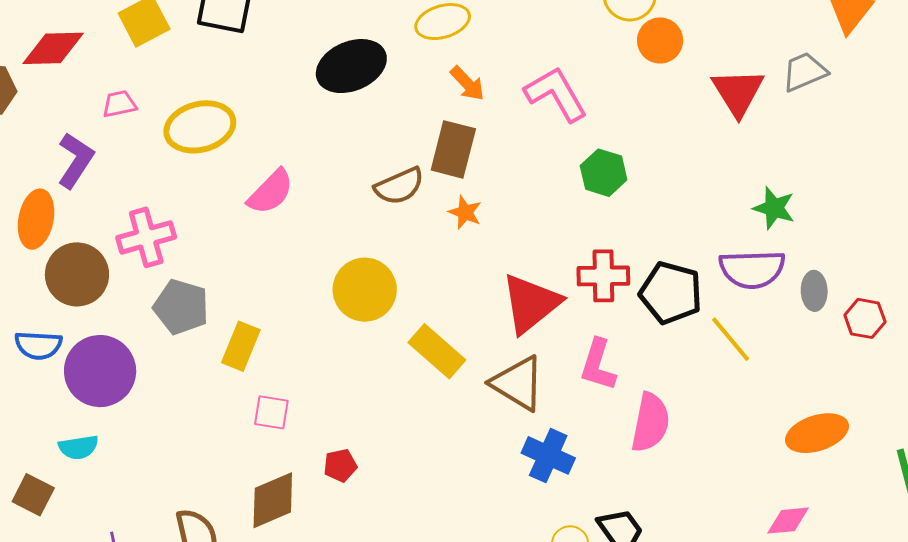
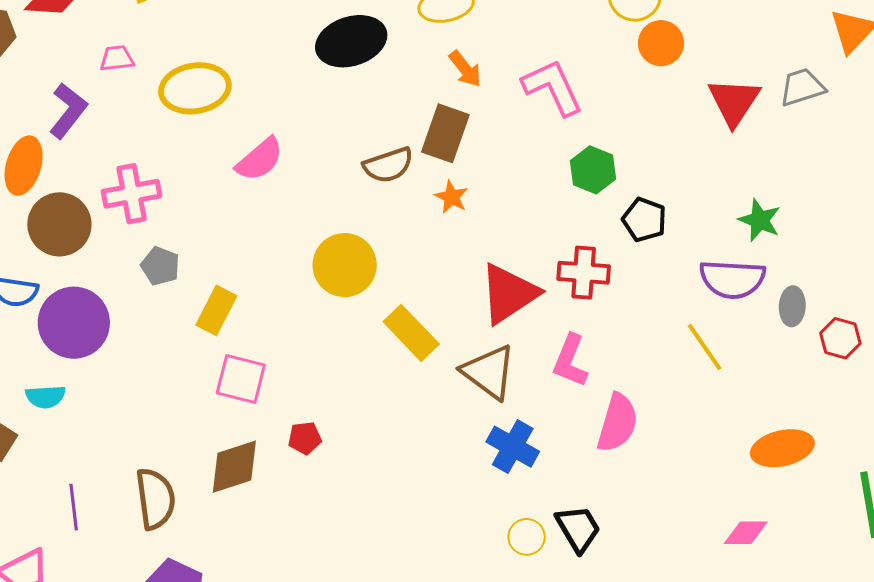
black pentagon: (671, 293) -> (644, 220), moved, size x0.7
gray pentagon: (181, 307) -> (160, 266), size x0.7
pink square: (271, 412) -> (241, 379), size x1.4

